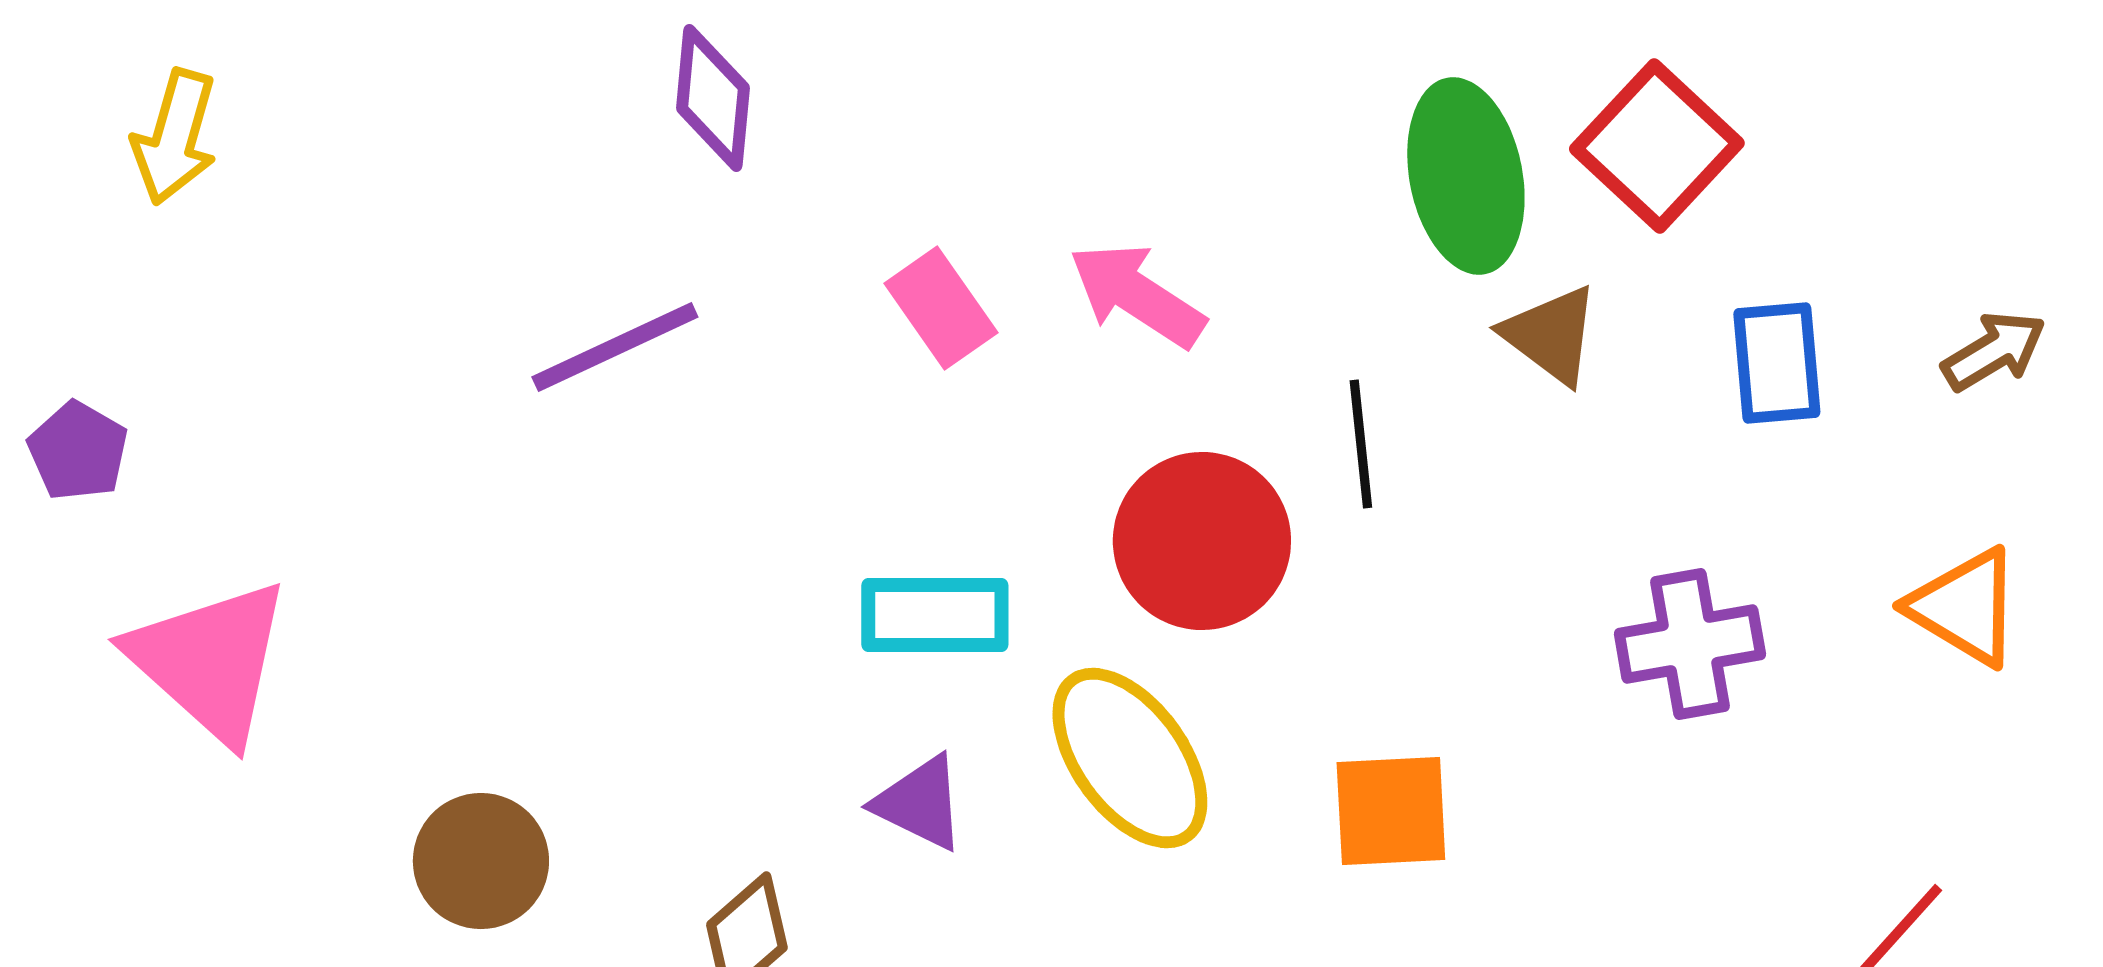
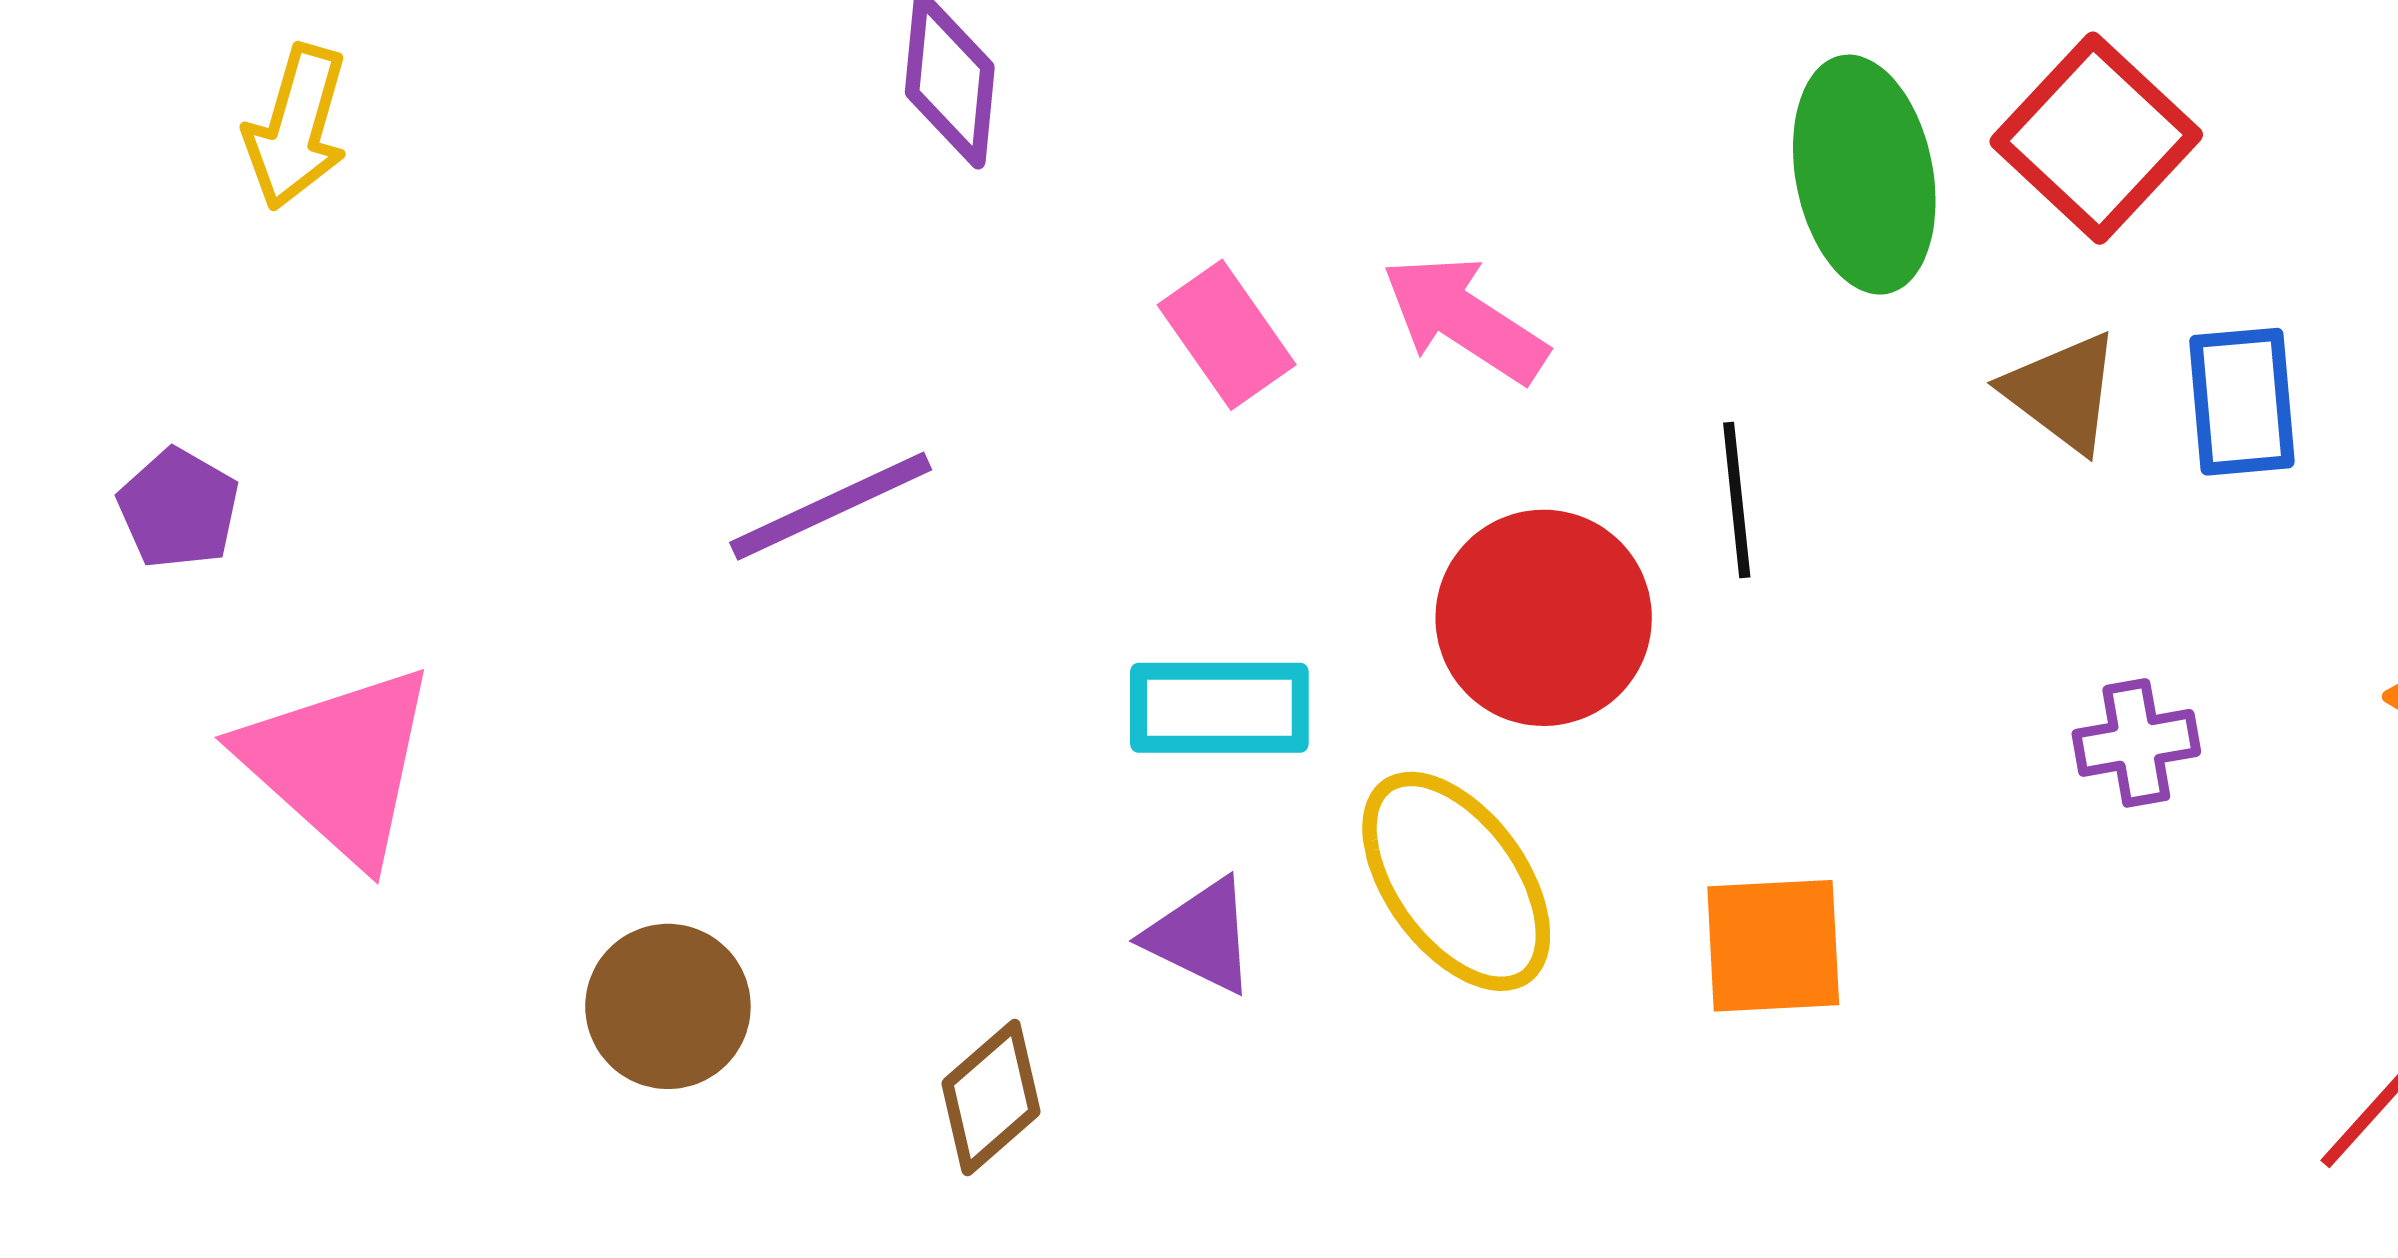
brown triangle: (1551, 335) -> (2062, 392), moved
purple line: (615, 347) -> (831, 506), moved
purple cross: (1690, 644) -> (2136, 743), size x0.7

